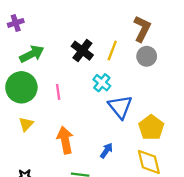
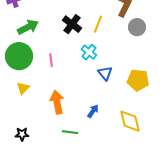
gray circle: (147, 56) -> (137, 27), moved
blue triangle: (120, 107) -> (105, 73), size x0.7
yellow pentagon: (151, 128) -> (138, 80), moved, turned -30

